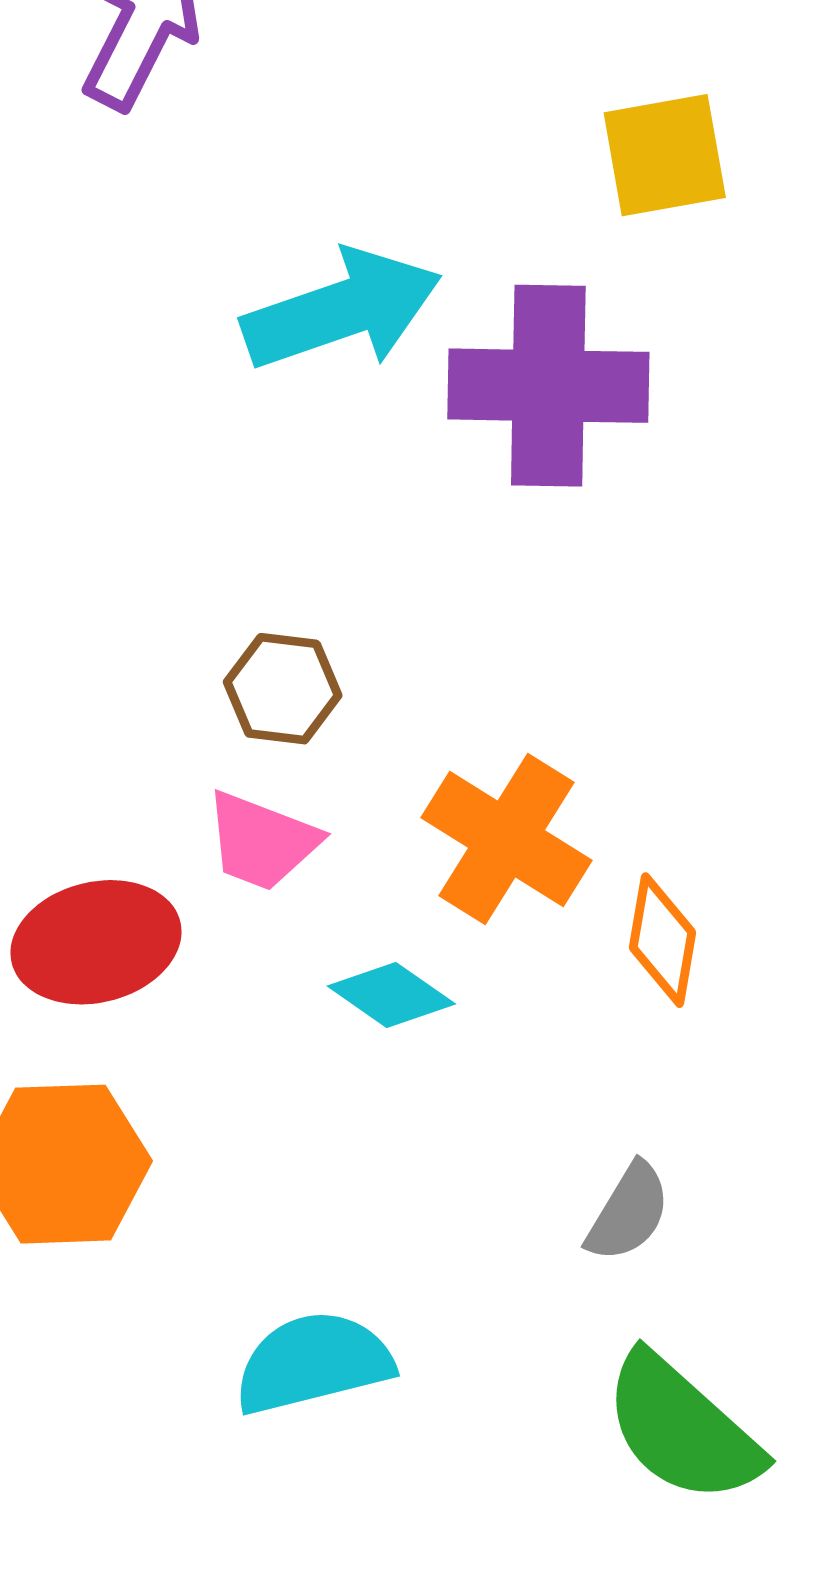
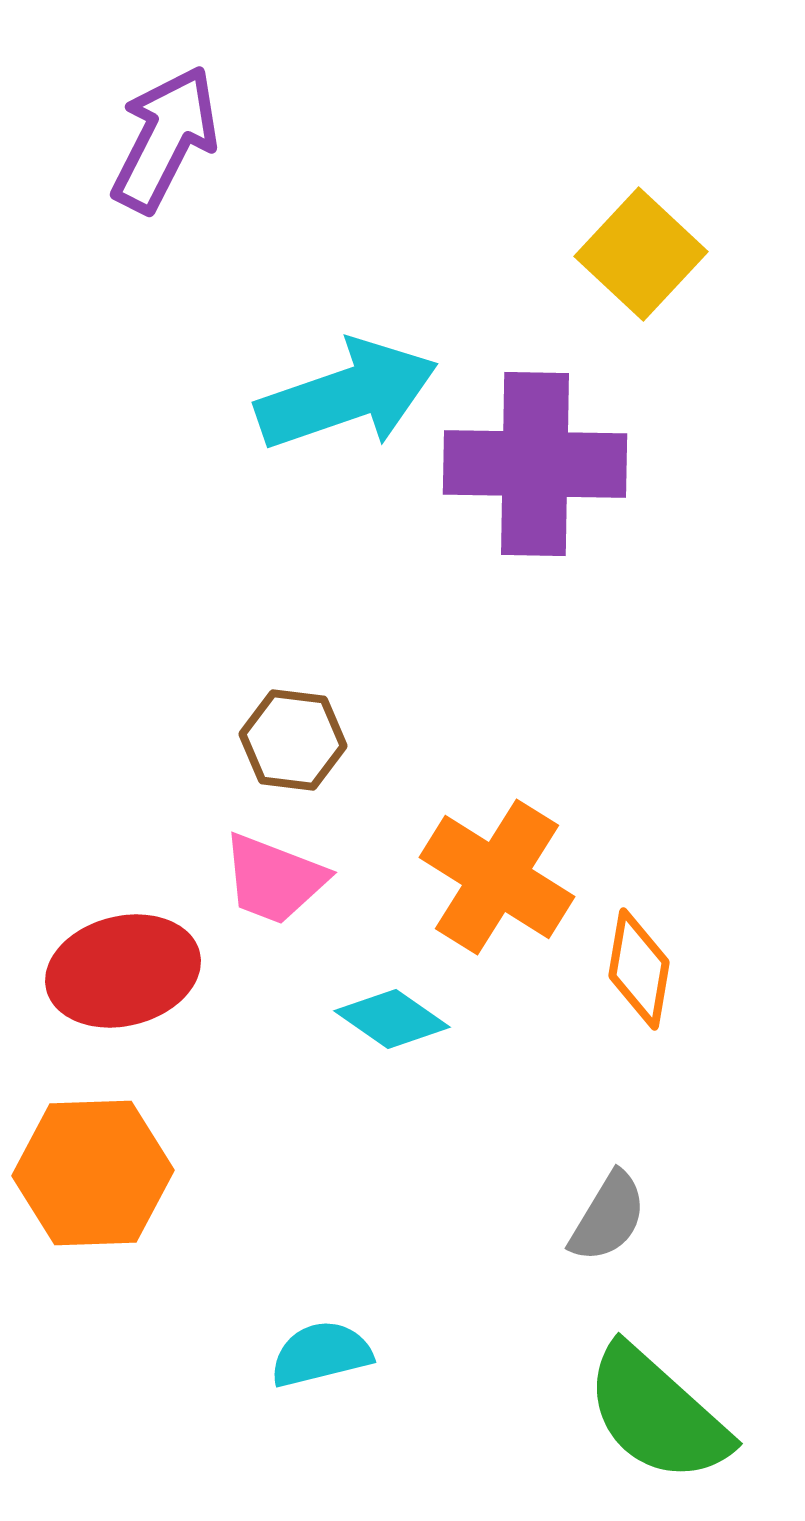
yellow square: (665, 155) -> (641, 254), turned -37
cyan semicircle: (313, 1363) -> (321, 1354), size x0.7

